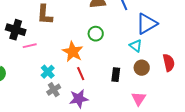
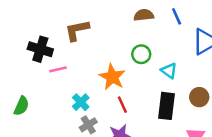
brown L-shape: (45, 15) -> (77, 30), turned 75
cyan triangle: (136, 46) -> (169, 71), moved
black rectangle: (116, 75) -> (166, 106), size x1.5

